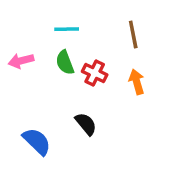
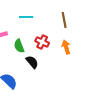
green semicircle: (65, 63) -> (19, 46), moved
black semicircle: (86, 124) -> (32, 62), moved

